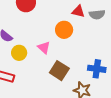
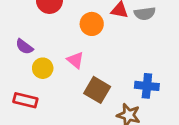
orange circle: (64, 30) -> (92, 24), moved

